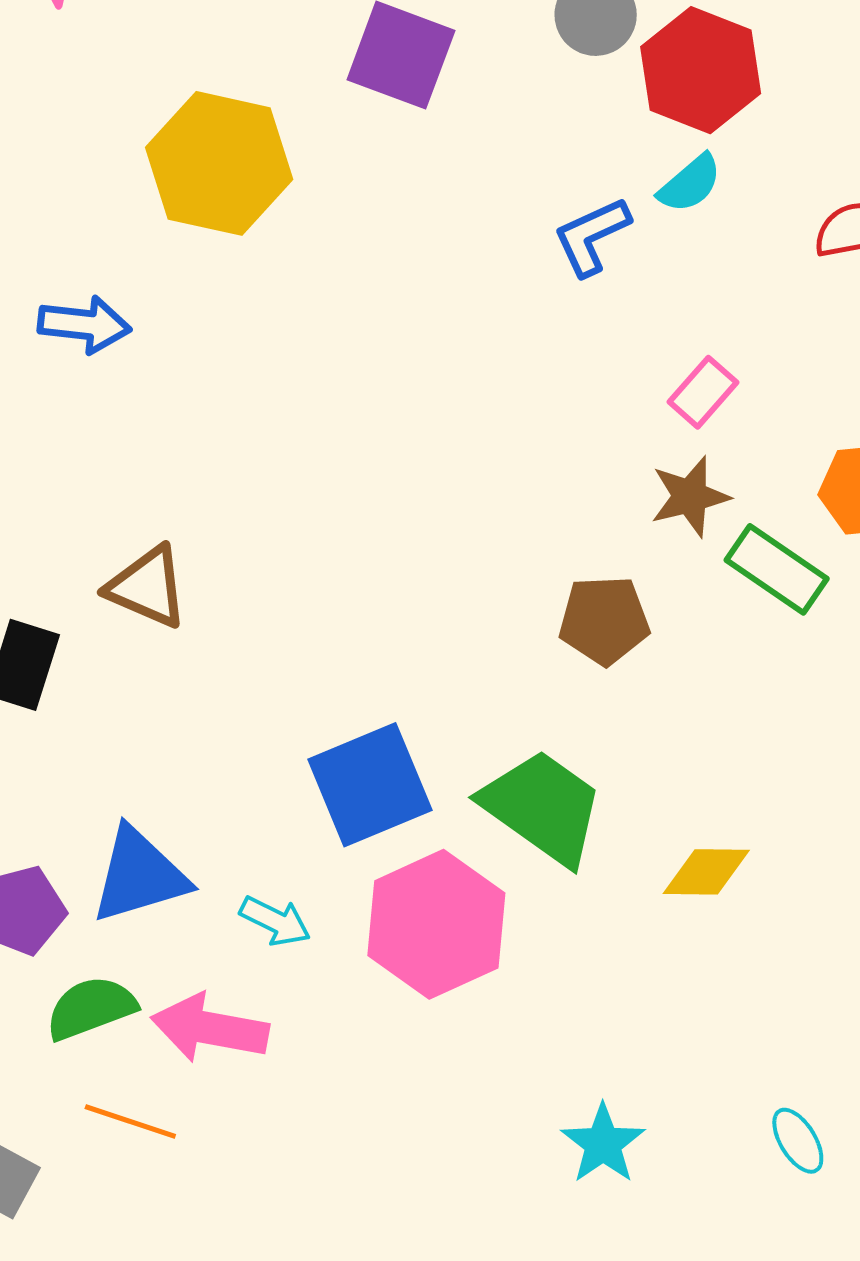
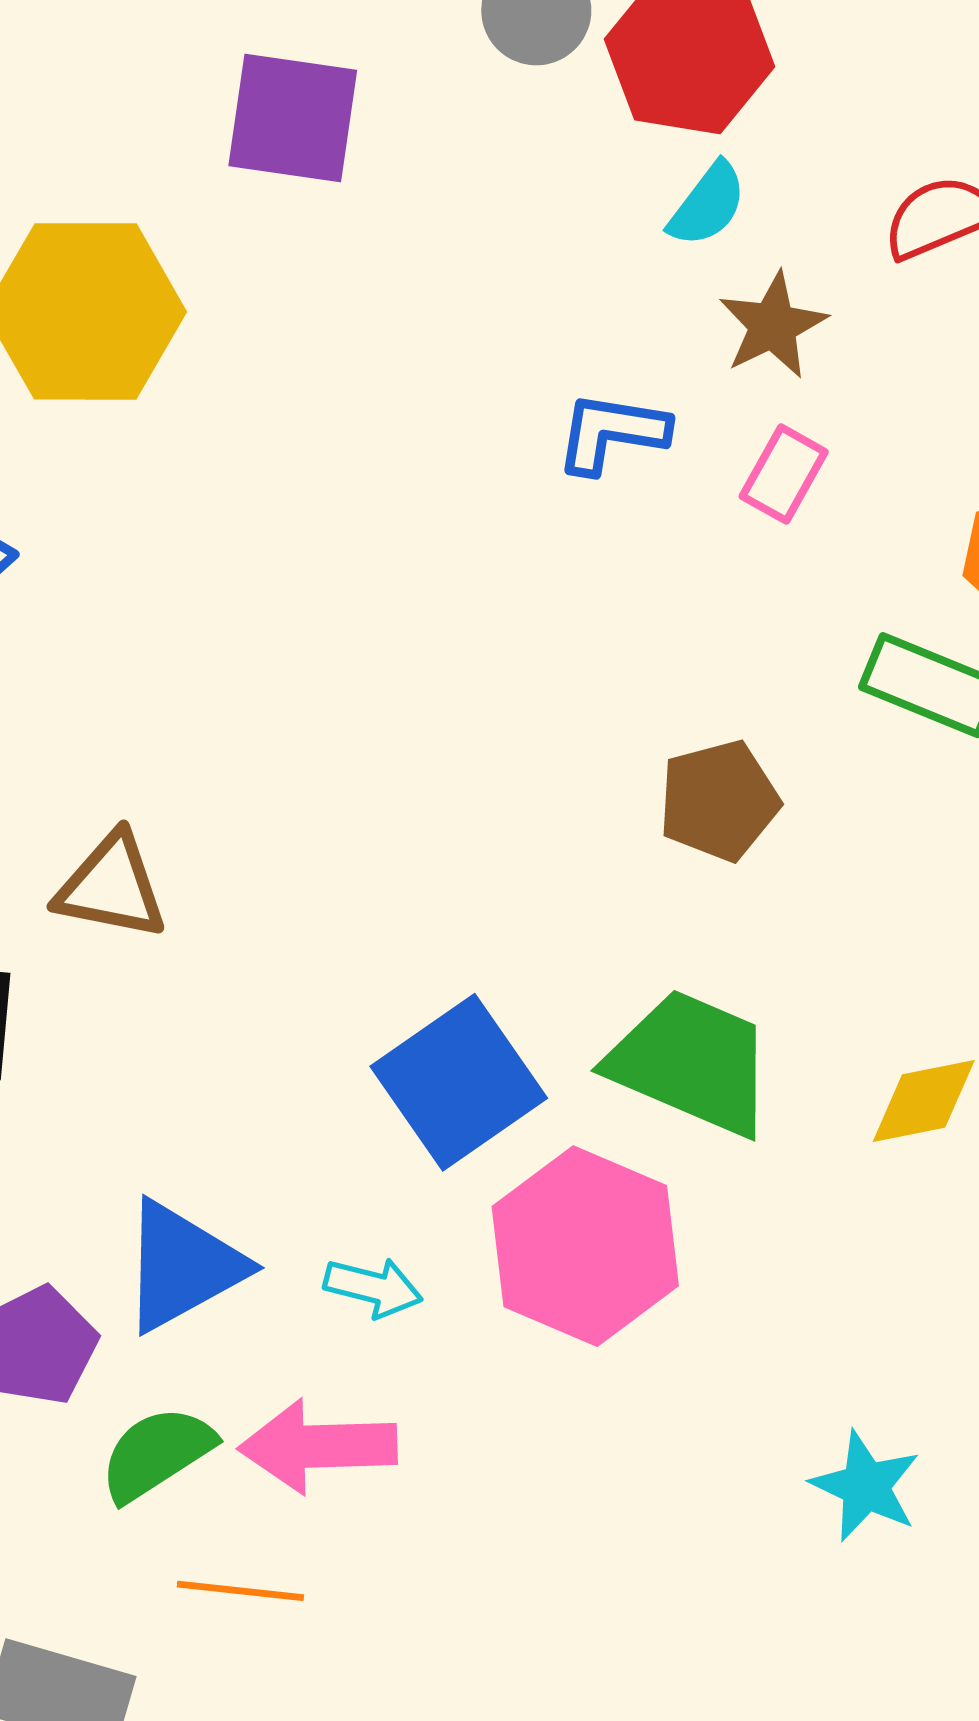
blue L-shape: (592, 236) -> (612, 433), moved, turned 46
brown star: (690, 497) -> (773, 325), moved

